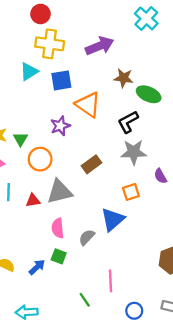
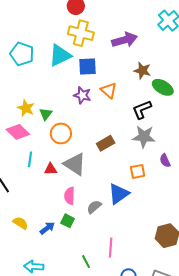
cyan triangle: (29, 72) -> (60, 55), size x1.4
orange triangle: (88, 104) -> (109, 90), size x0.7
purple star: (60, 126) -> (82, 95), moved, turned 30
gray triangle: (60, 192) -> (75, 164), turned 40

